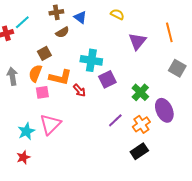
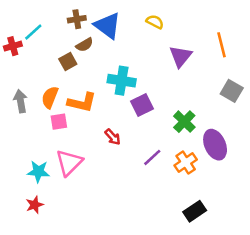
blue triangle: (80, 17) -> (108, 26), size x1.6
brown square: (44, 53) -> (68, 61), moved
red arrow: (79, 90) -> (113, 137), moved
cyan star: (26, 131) -> (38, 172), turned 30
black rectangle: (139, 151) -> (195, 211), moved

